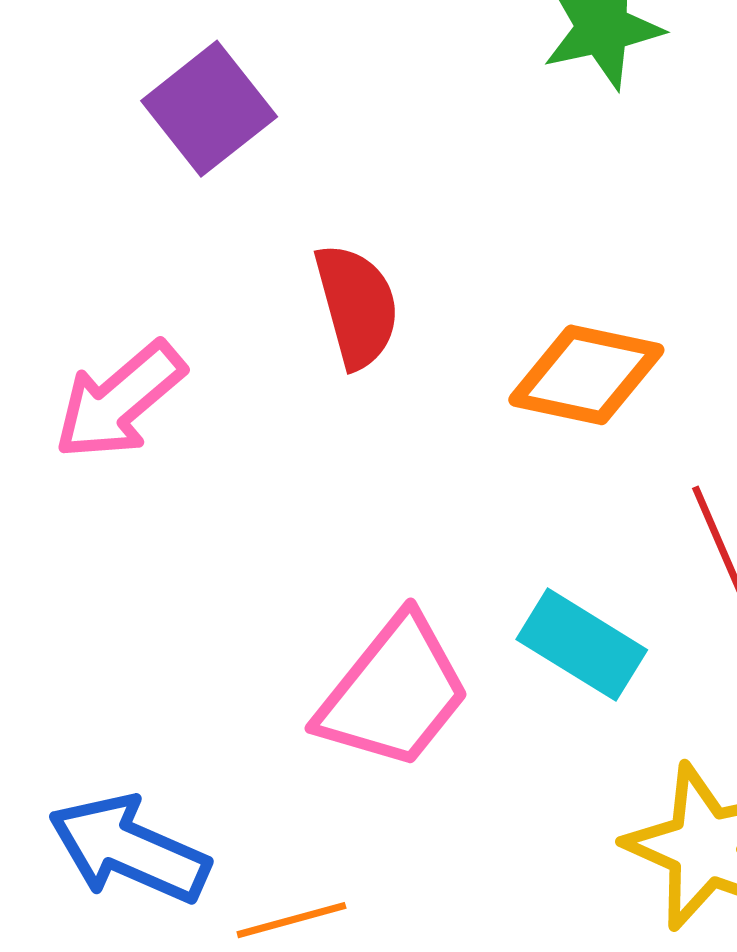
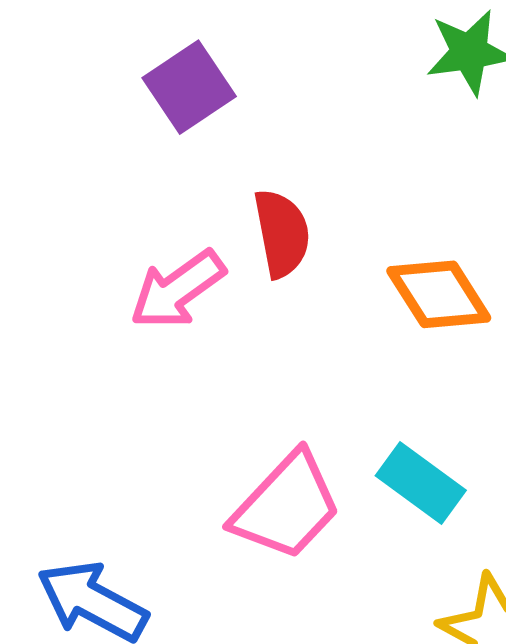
orange diamond: (586, 375) -> (439, 294), turned 41
pink arrow: (120, 401) -> (178, 290), moved

